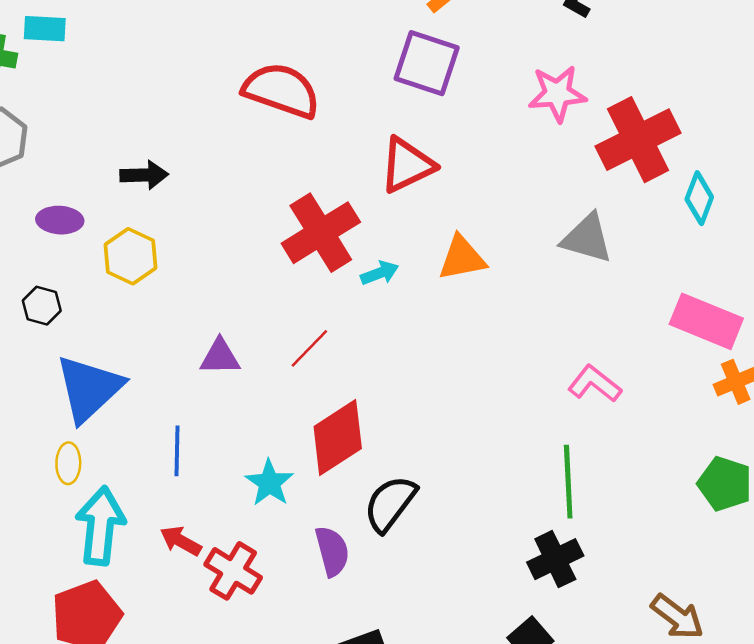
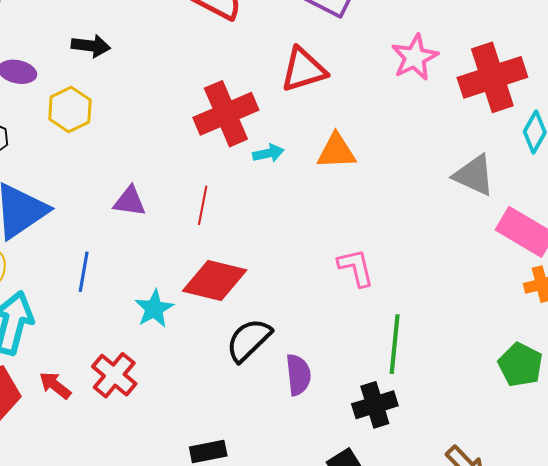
pink star: (557, 94) -> (415, 57), moved, turned -30
gray triangle: (587, 238) -> (474, 175), moved
red line: (309, 348) -> (203, 205), turned -42
pink L-shape: (595, 384) -> (356, 268), moved, turned 30
red diamond: (338, 438) -> (215, 281), turned 38
red arrow: (181, 541) -> (55, 385), moved
purple semicircle: (332, 551) -> (298, 375), moved

